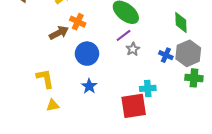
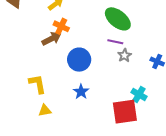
orange cross: (78, 22) -> (61, 26), moved
purple line: (123, 35) -> (115, 42), turned 49
cyan cross: (148, 88) -> (139, 94), turned 35

